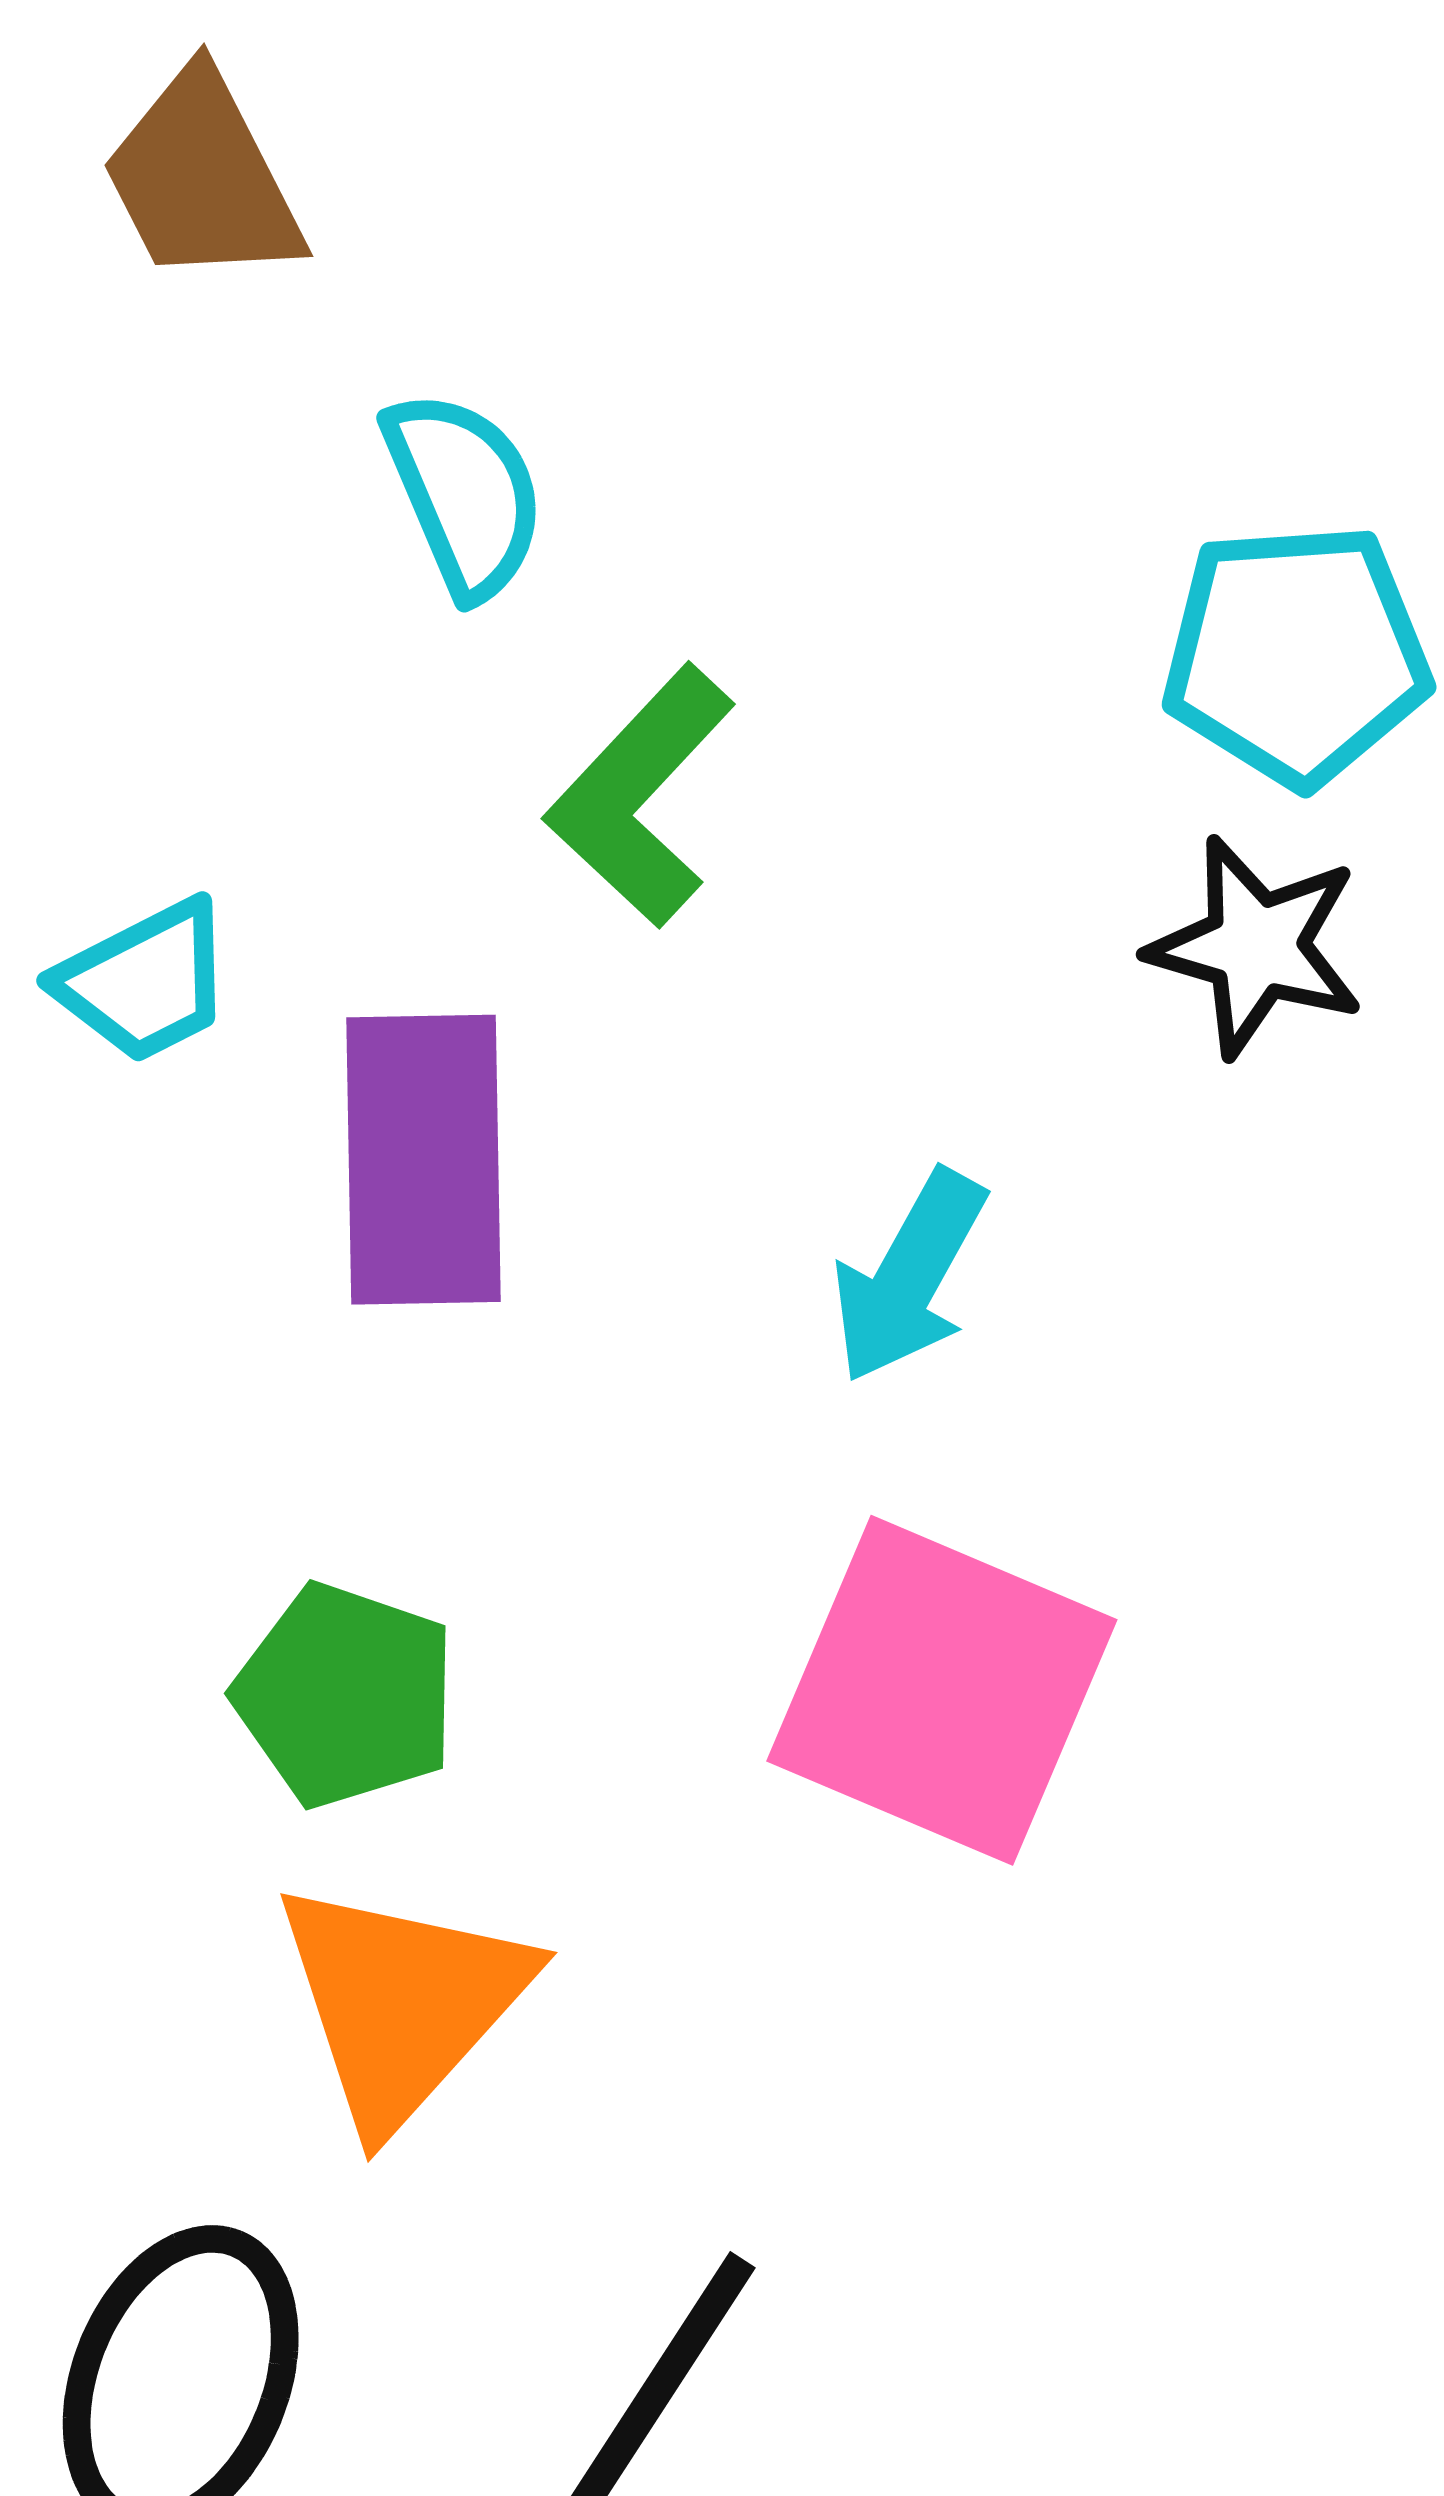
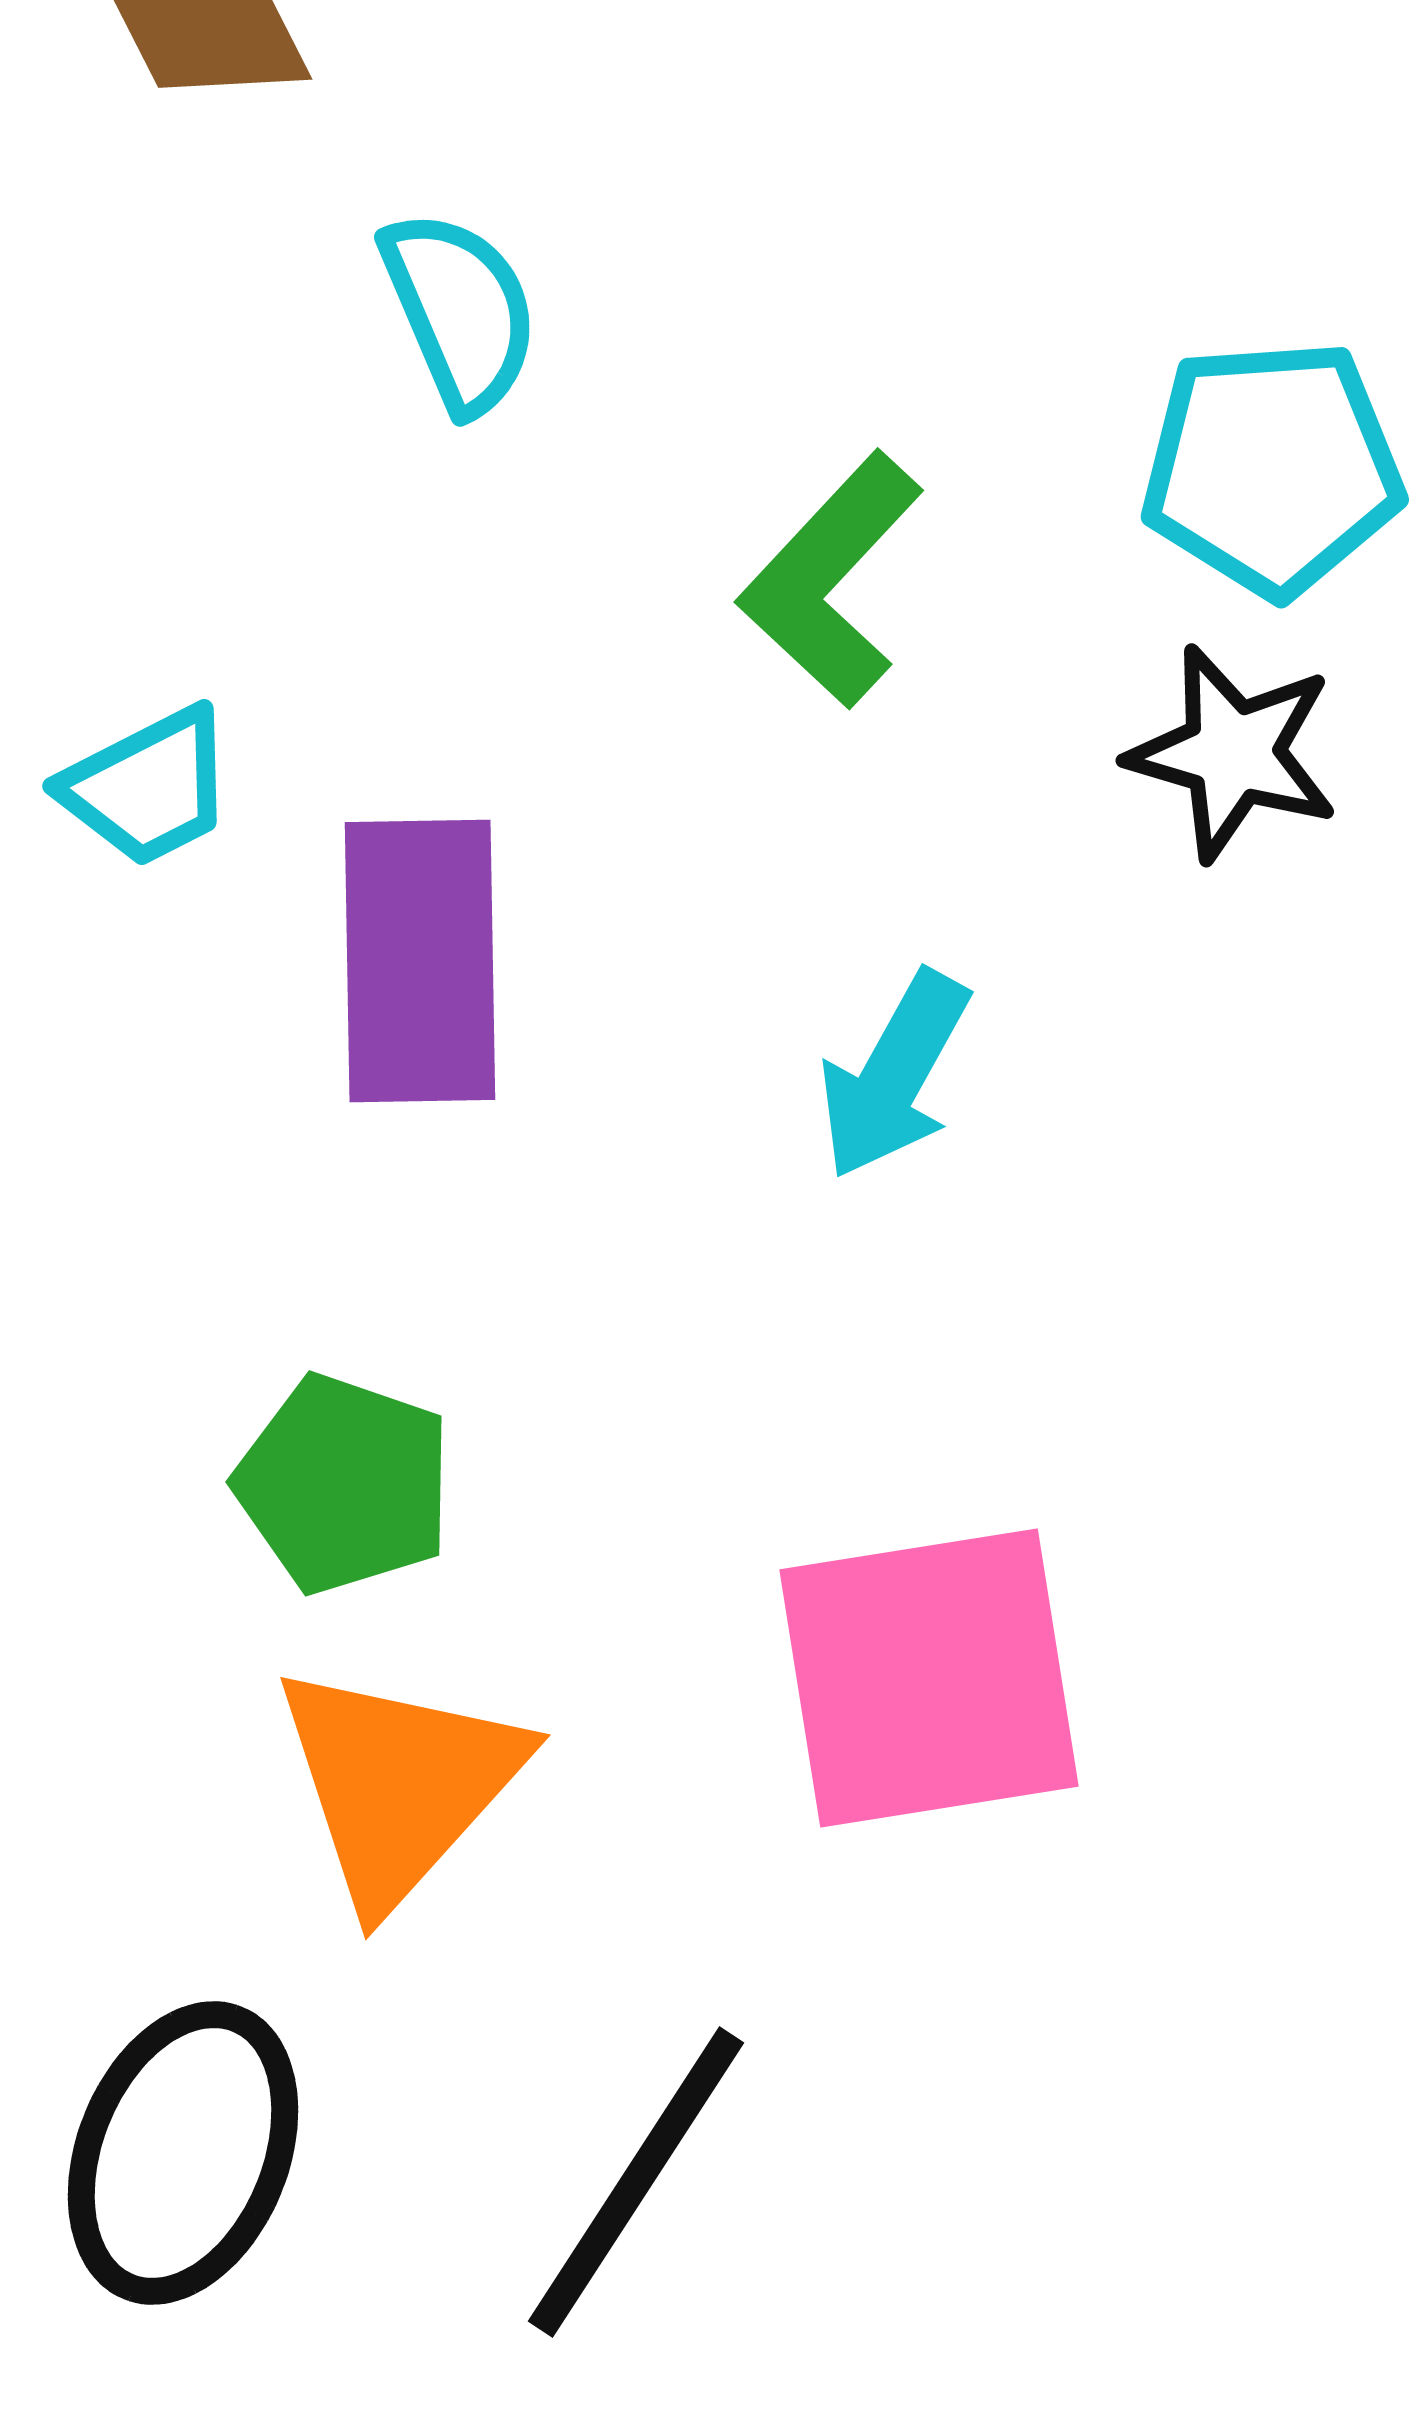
green L-shape: (641, 796) -> (831, 580), moved
pink square: (942, 1690) -> (929, 1678), moved, turned -32

